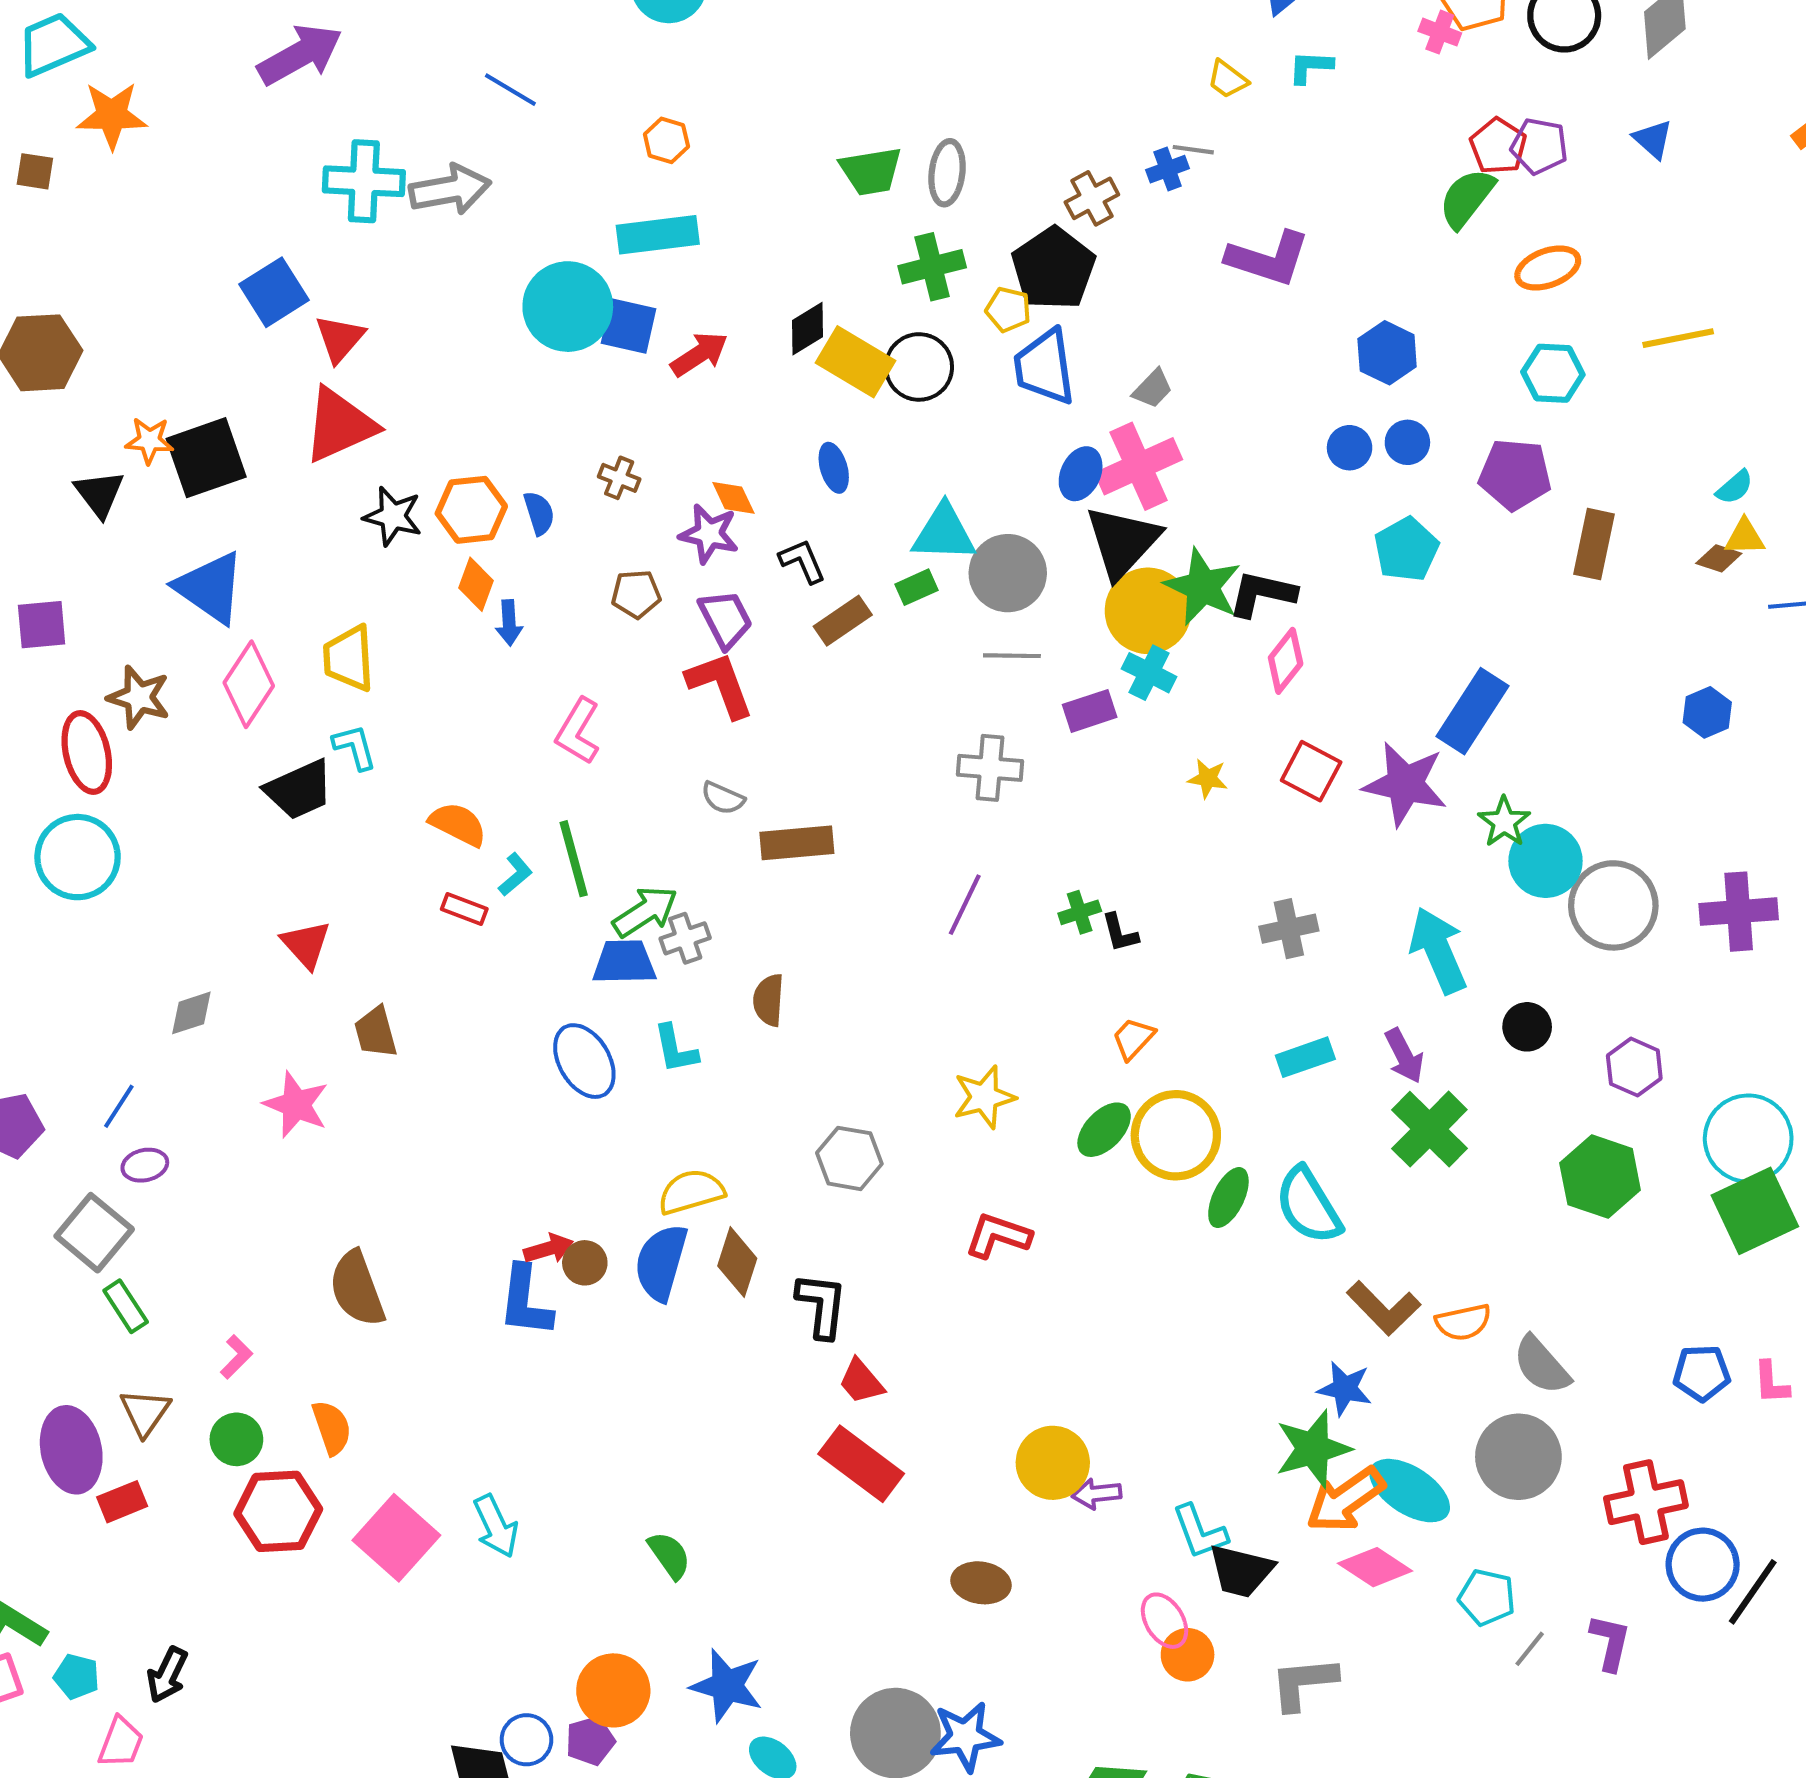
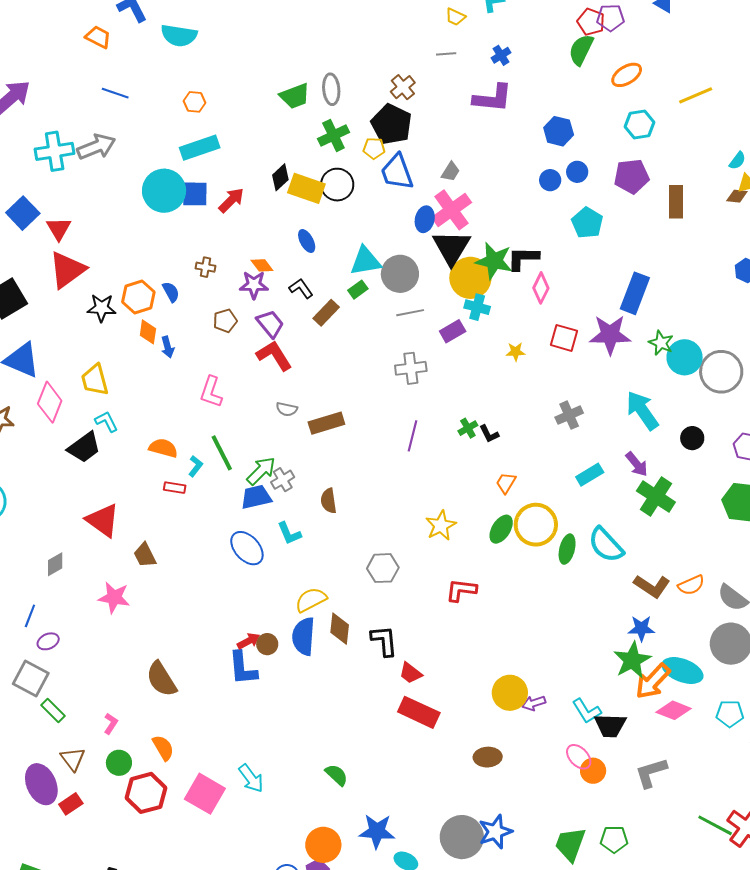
blue cross: (1168, 169) -> (501, 55), moved
red triangle: (306, 944) -> (103, 520), size x1.4

